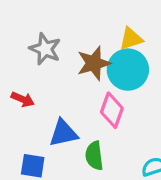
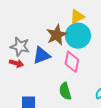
gray star: (45, 49) -> (20, 47), moved
blue triangle: (63, 133) -> (42, 55), moved

